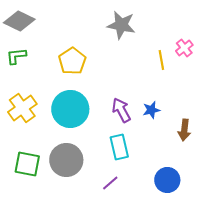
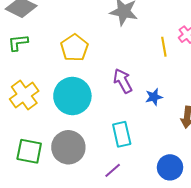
purple arrow: (121, 110) -> (123, 81), moved

